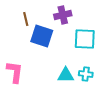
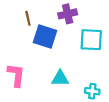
cyan cross: (86, 74) -> (92, 91), moved
cyan triangle: (66, 75) -> (60, 78), moved

